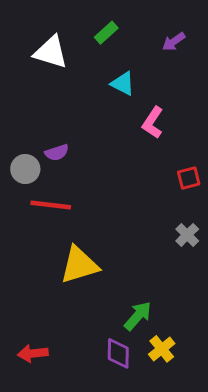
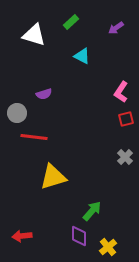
pink L-shape: (153, 123) -> (121, 92), moved
purple semicircle: (57, 153) -> (44, 94), moved
yellow cross: (162, 349) -> (108, 247), moved

